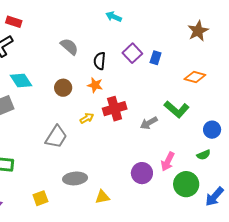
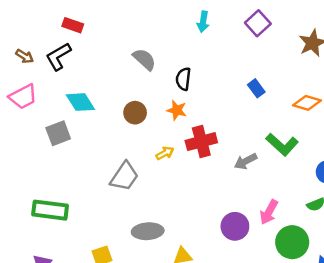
cyan arrow: (114, 17) -> (203, 22), turned -105
purple square: (132, 53) -> (258, 23), moved
blue rectangle: (156, 58) -> (256, 88), moved, turned -56

